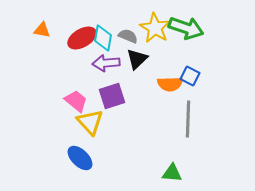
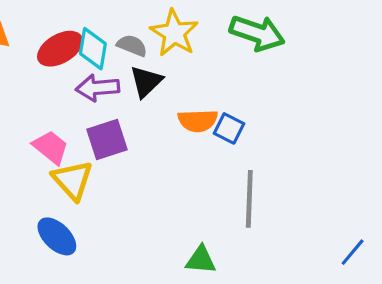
green arrow: (186, 28) -> (257, 33), moved
blue square: (190, 76) -> (229, 128), moved
gray line: (188, 119) -> (249, 199), moved

